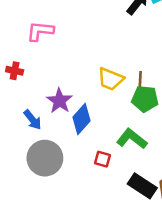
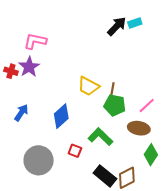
purple star: (59, 101) -> (29, 67), moved
blue arrow: (33, 120) -> (21, 113), turned -114
gray circle: (45, 158) -> (39, 160), moved

